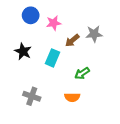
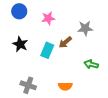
blue circle: (31, 15) -> (19, 11), moved
brown arrow: (72, 40) -> (65, 42), moved
green arrow: (82, 73) -> (91, 64), moved, turned 48

